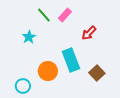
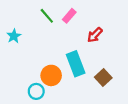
cyan star: (29, 37) -> (14, 36), moved
cyan circle: (23, 86) -> (36, 91), moved

